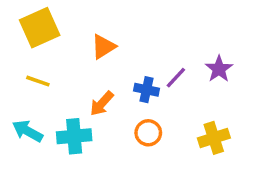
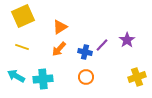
orange arrow: (102, 103) -> (59, 49), moved
yellow cross: (214, 138) -> (137, 77), moved

